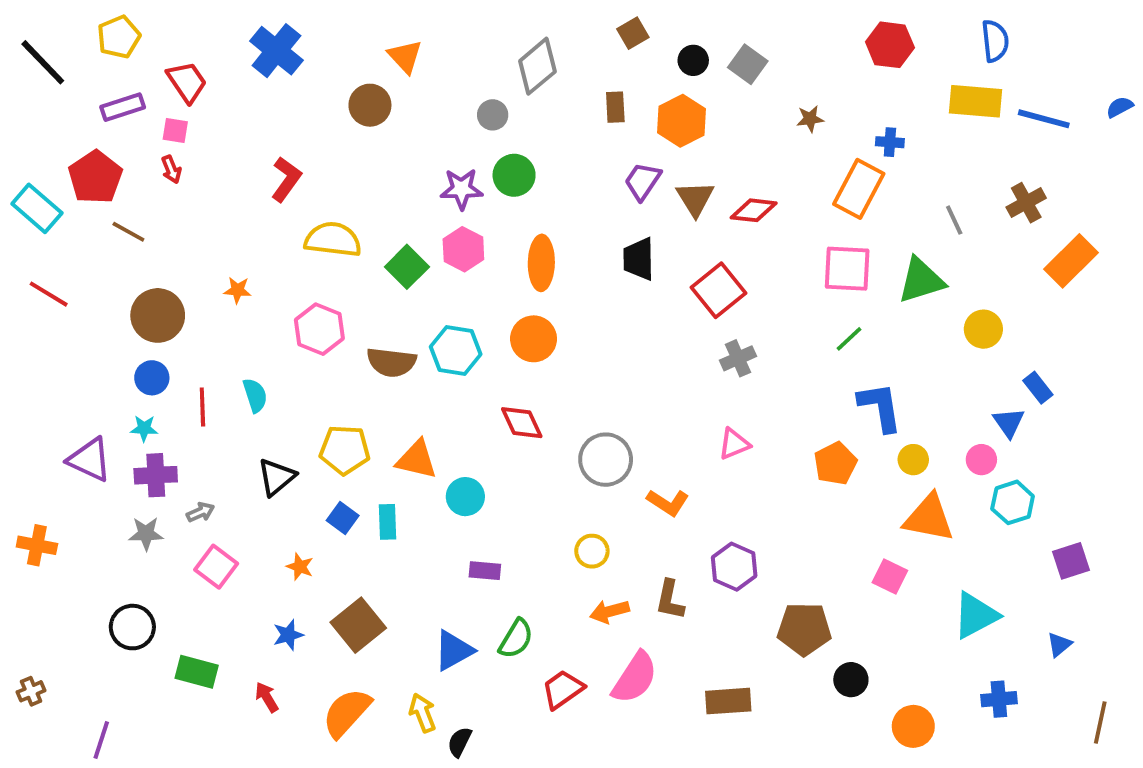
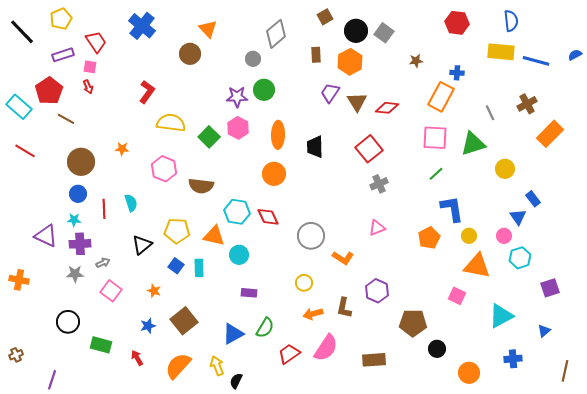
black circle: (693, 60) -> (356, 31), size x1.5
black trapezoid: (639, 259) -> (315, 147), moved
cyan hexagon: (456, 351) -> (237, 212), moved

